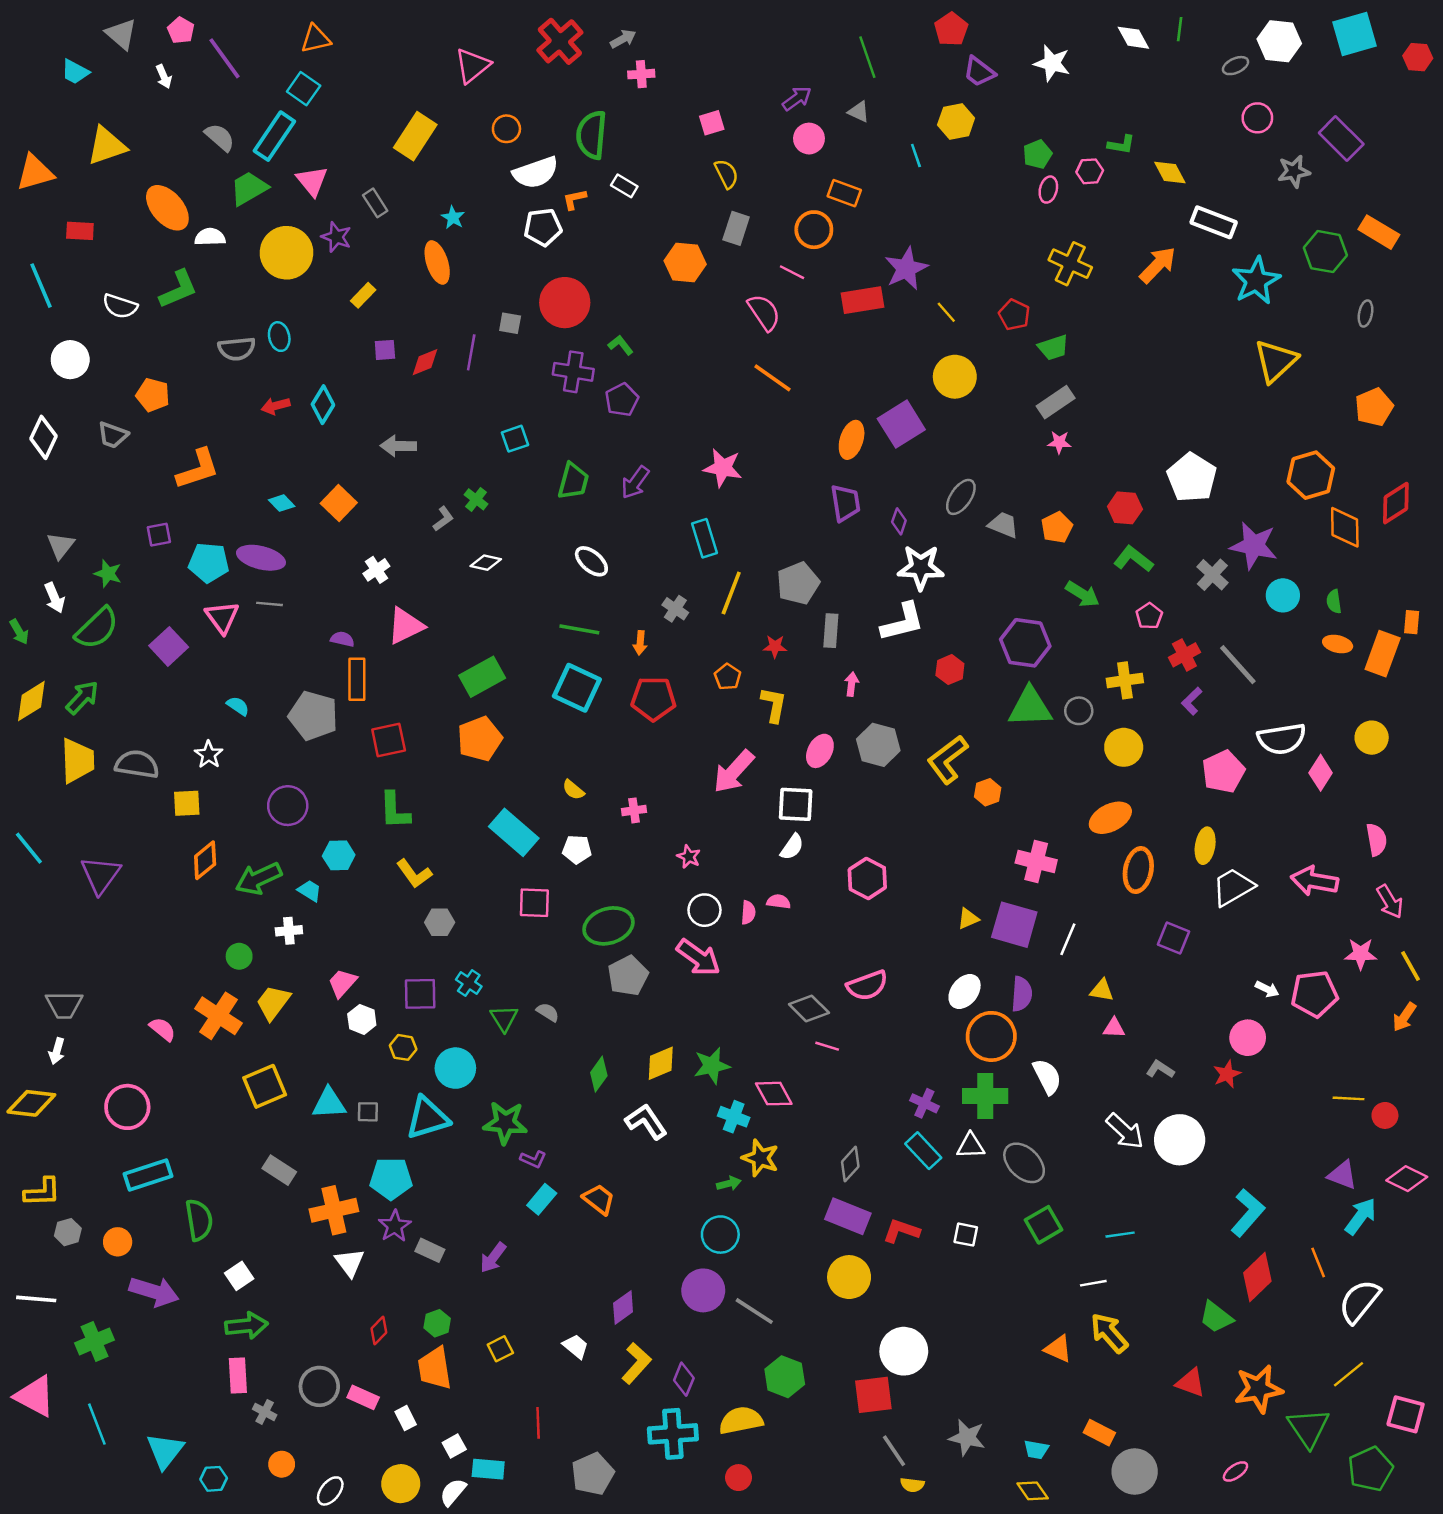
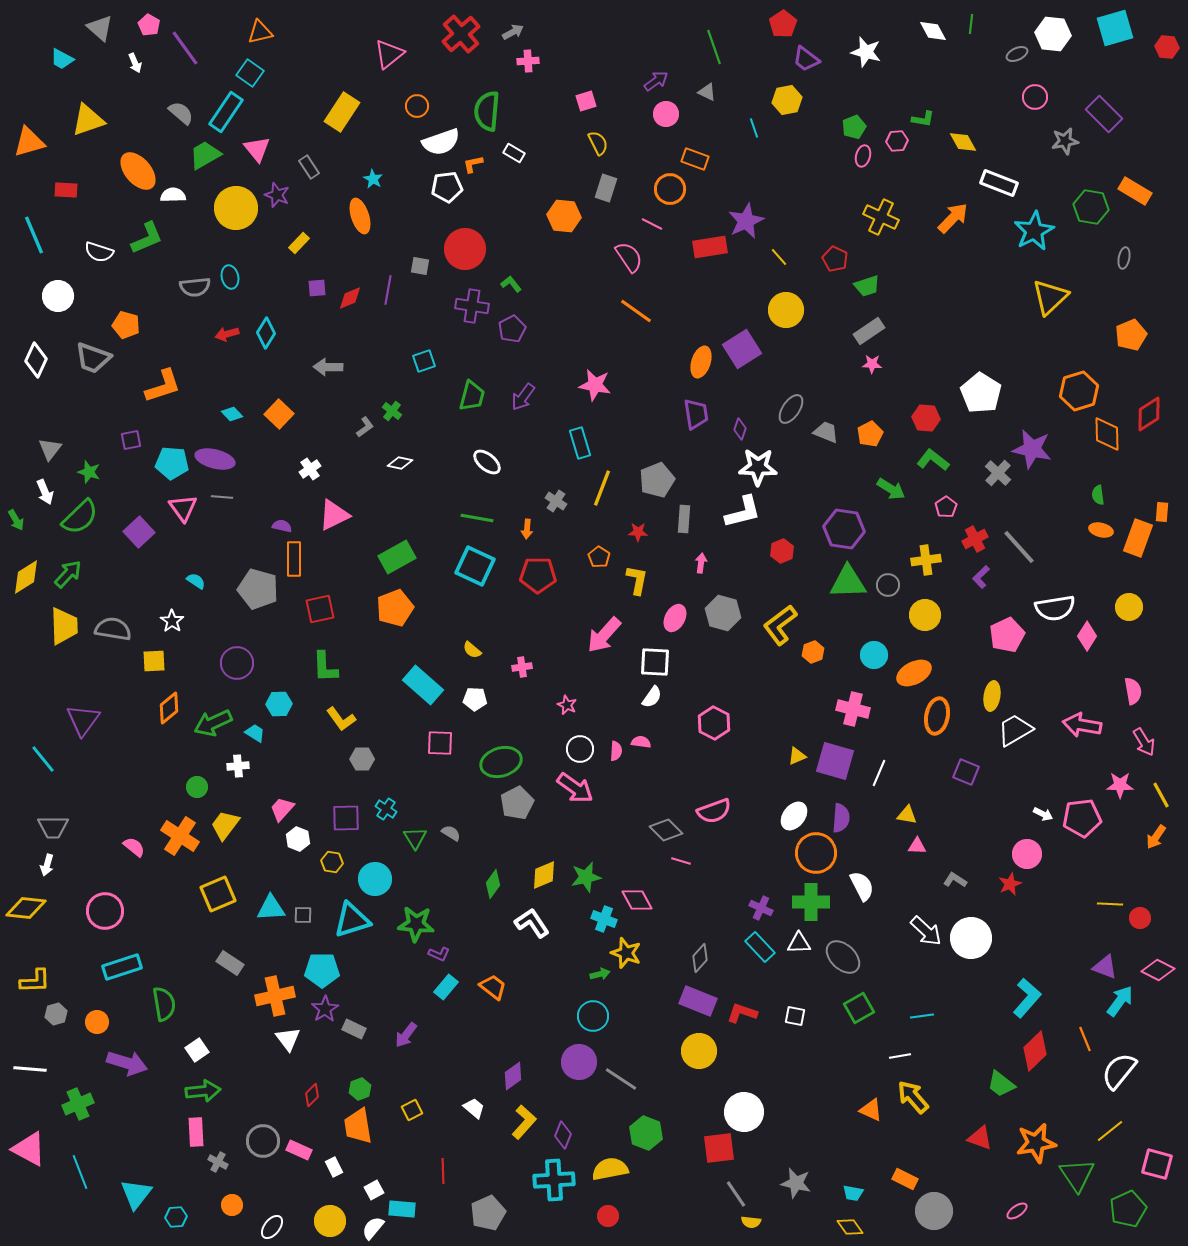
gray trapezoid: (113, 435) -> (93, 358), size x1.4
cyan circle: (1283, 595) -> (874, 655), moved
cyan line: (29, 848) -> (43, 759), moved

